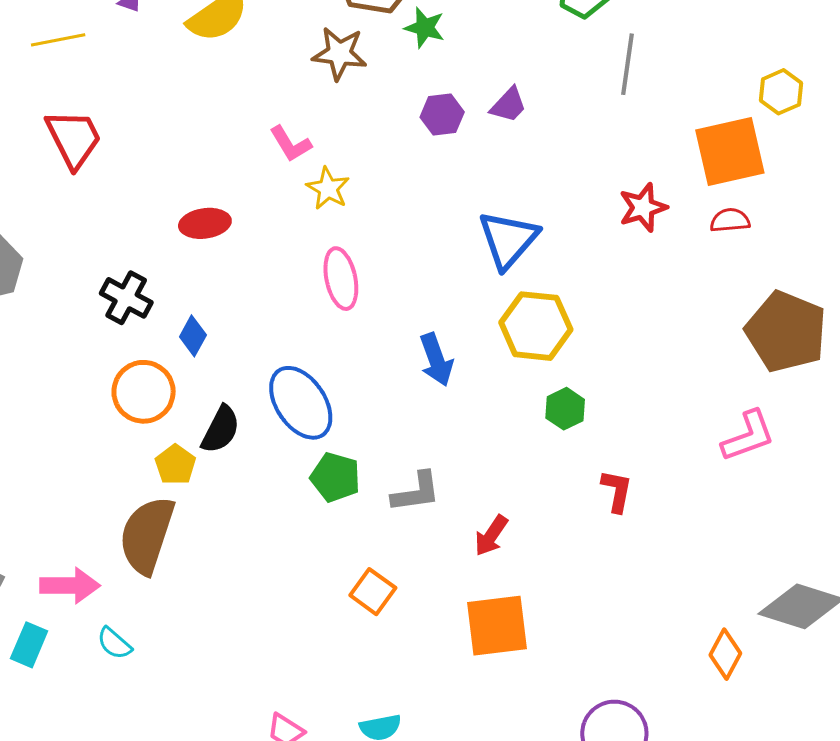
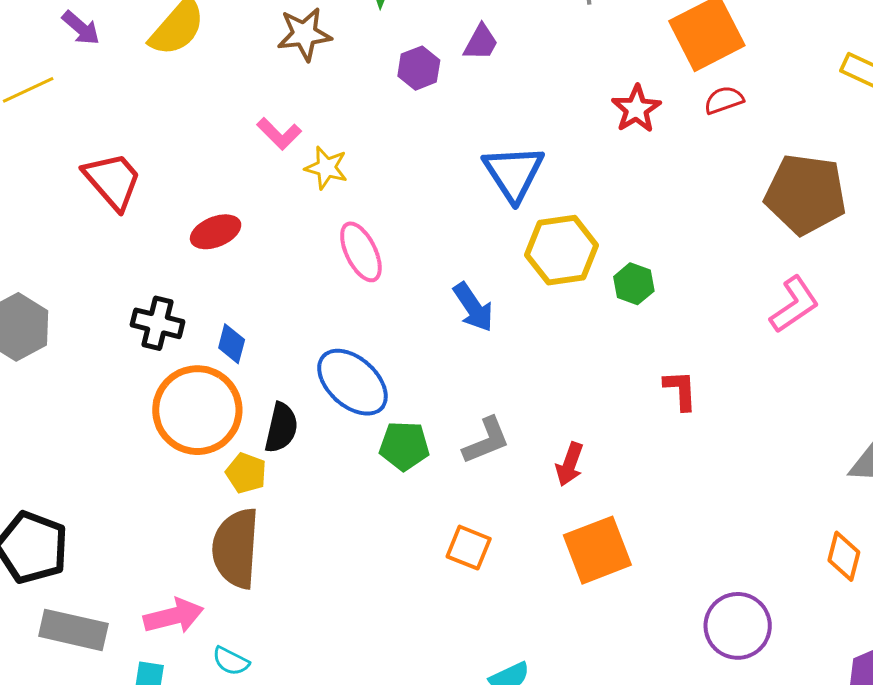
red trapezoid: (74, 139) -> (113, 181), moved
orange circle: (144, 392) -> (197, 410), size x1.4
green hexagon: (565, 409) -> (634, 284), moved
orange diamond: (725, 654) -> (844, 556), moved

